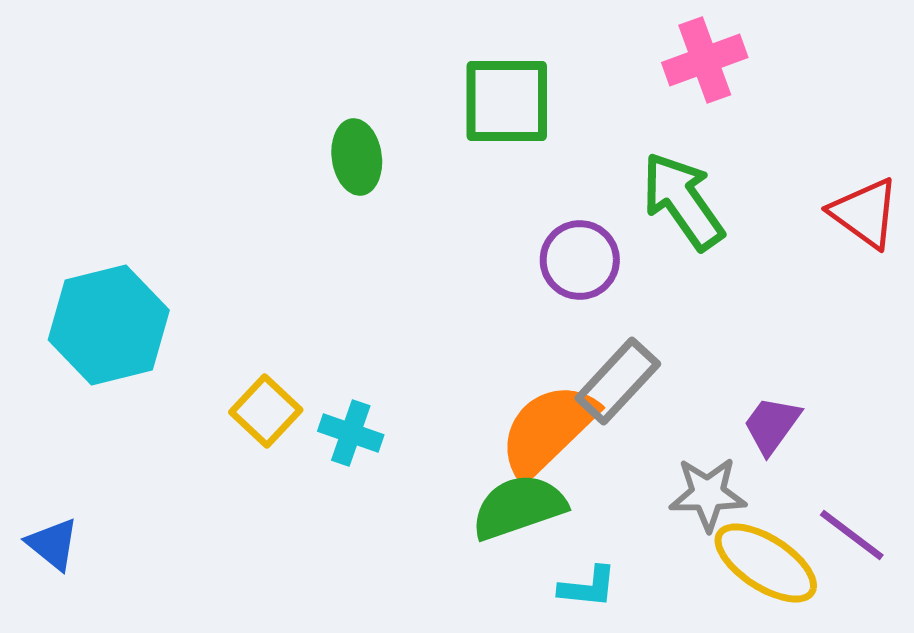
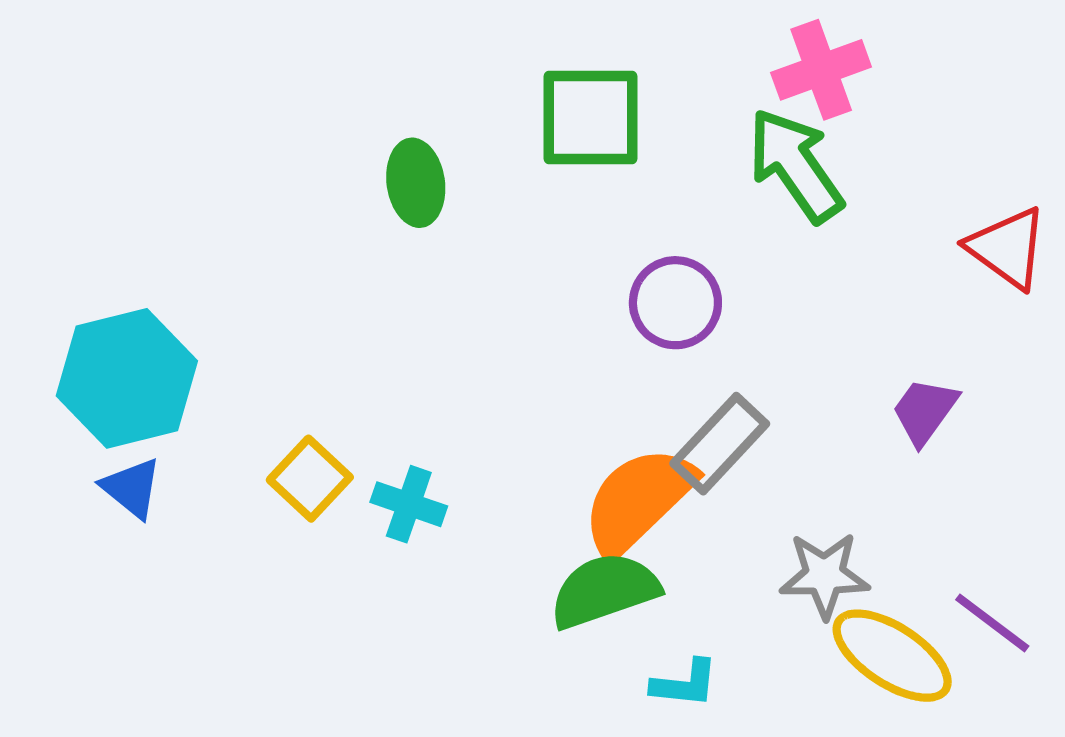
green arrow: (683, 201) -> (795, 165), moved
purple trapezoid: (772, 425) -> (925, 411), moved
blue triangle: (53, 544) -> (132, 488), moved

